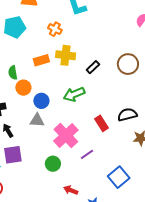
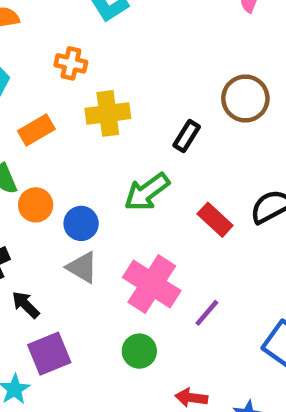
orange rectangle: (41, 60) -> (36, 130), moved
black rectangle: (93, 67) -> (187, 136), moved
gray triangle: (37, 120) -> (82, 267), turned 42
red rectangle: (101, 123) -> (215, 220), moved

